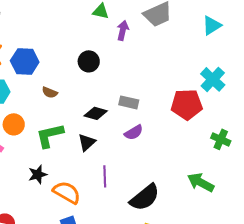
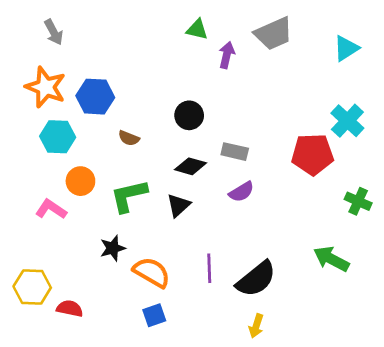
black circle: (89, 61) -> (189, 115), moved
purple line: (105, 176) -> (209, 268), moved

